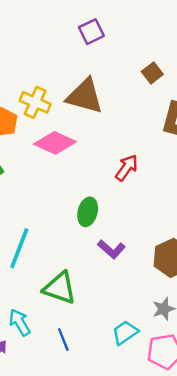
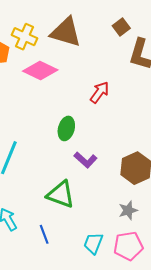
brown square: (152, 73) -> (121, 27), moved
green triangle: (60, 288) -> (61, 194), moved
cyan trapezoid: (125, 332) -> (93, 243), moved, turned -35

